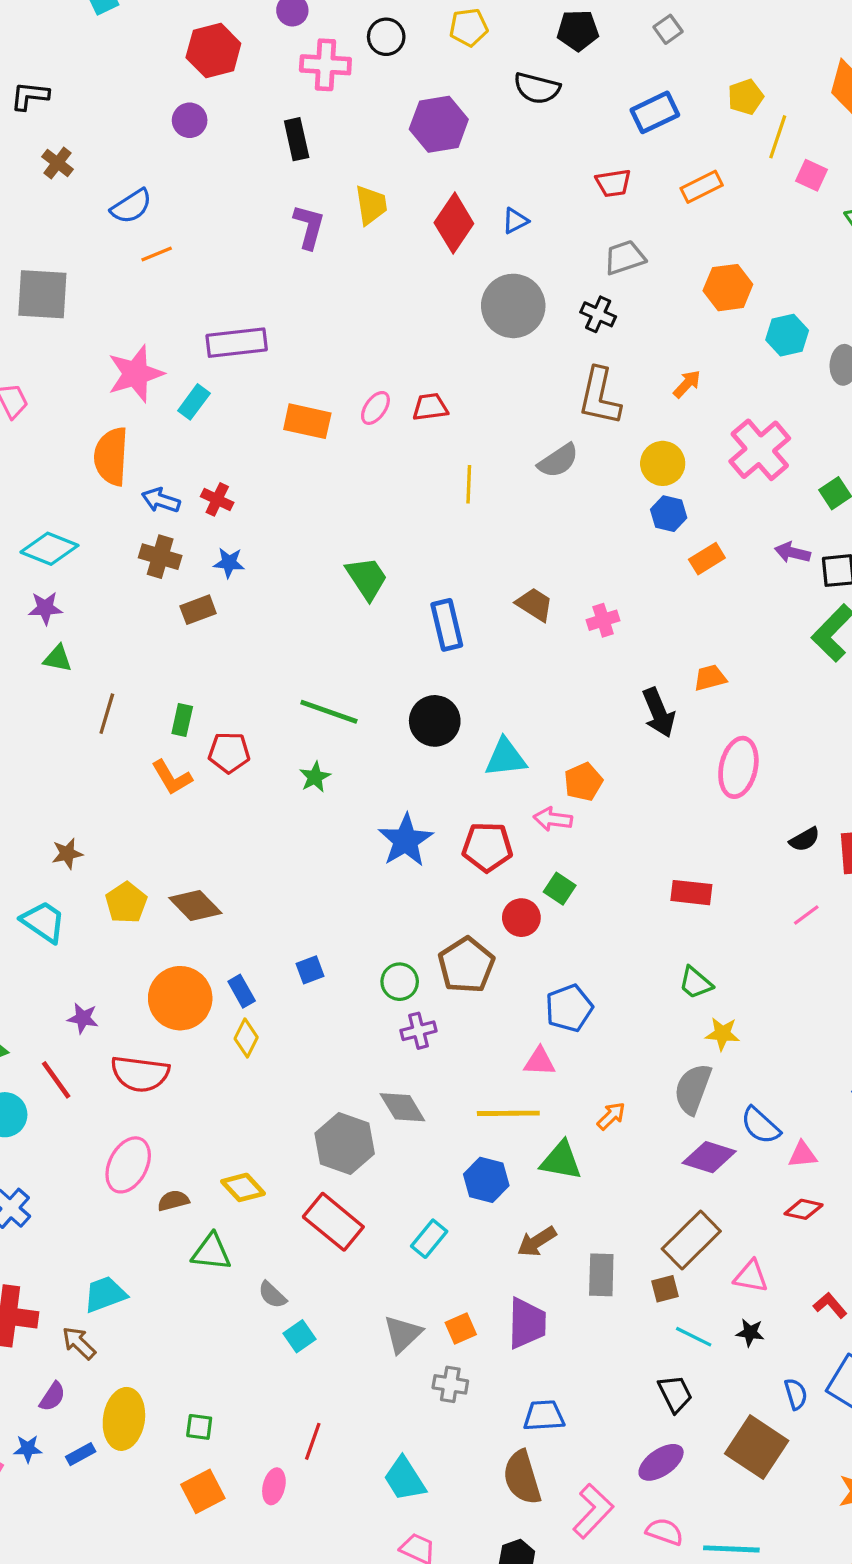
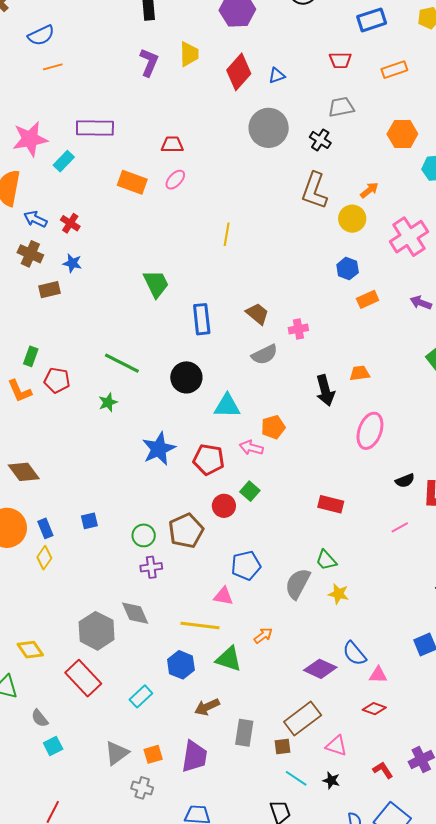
red trapezoid: (430, 407) -> (172, 145), moved
gray semicircle: (558, 461) -> (265, 355), moved
yellow circle: (663, 463) -> (352, 219), moved
gray semicircle: (693, 1089) -> (298, 584), moved

